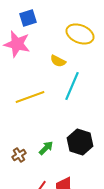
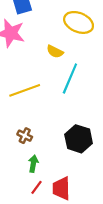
green arrow: (46, 148) -> (33, 164), moved, turned -35
brown cross: (19, 155) -> (25, 136), moved, turned -32

